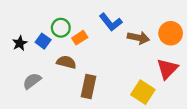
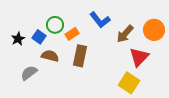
brown arrow: (138, 38) -> (125, 34), turned 120
brown semicircle: (66, 62) -> (50, 56), moved
red triangle: (167, 69) -> (139, 57), moved
brown rectangle: (89, 87) -> (80, 56), moved

